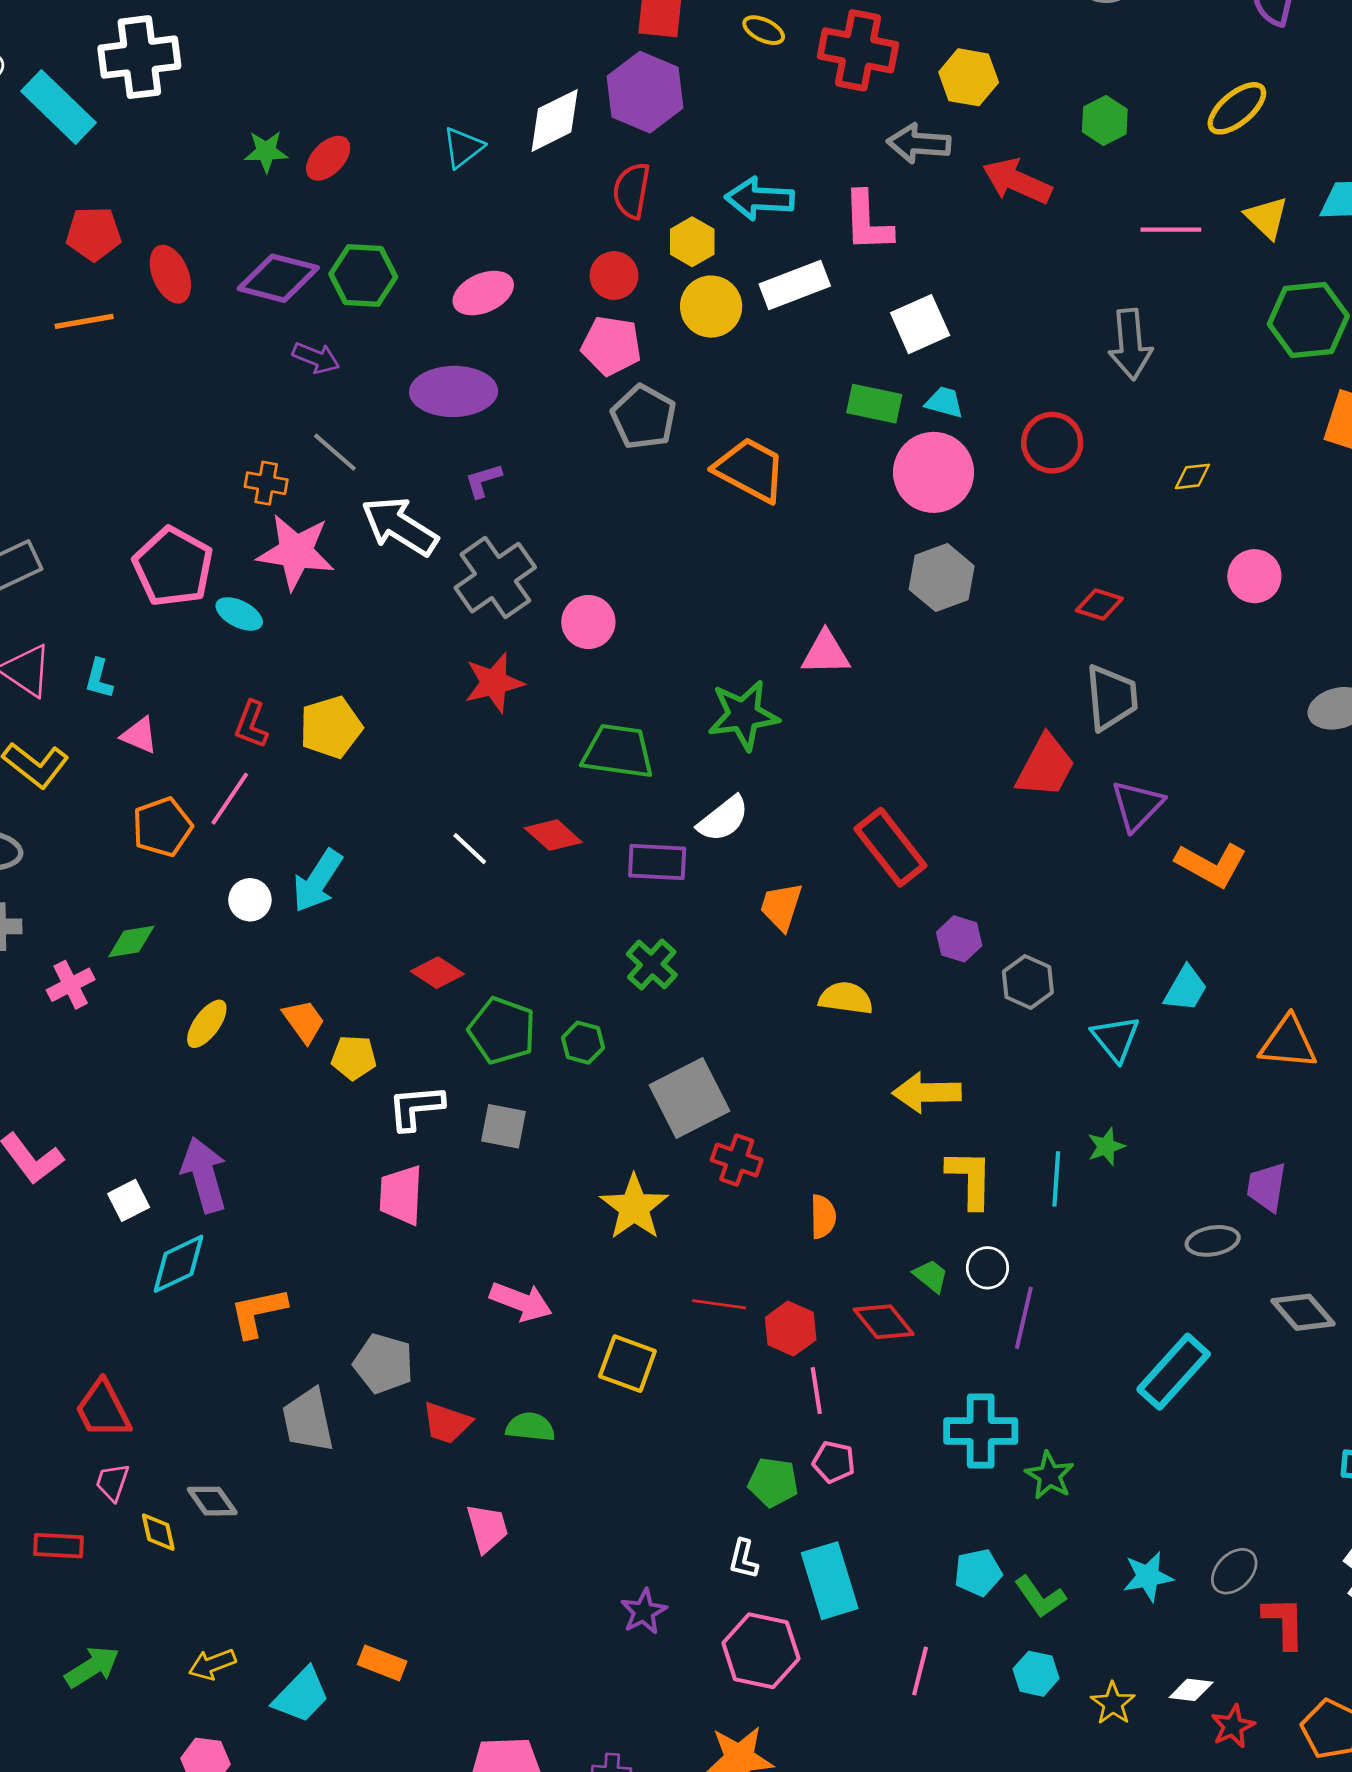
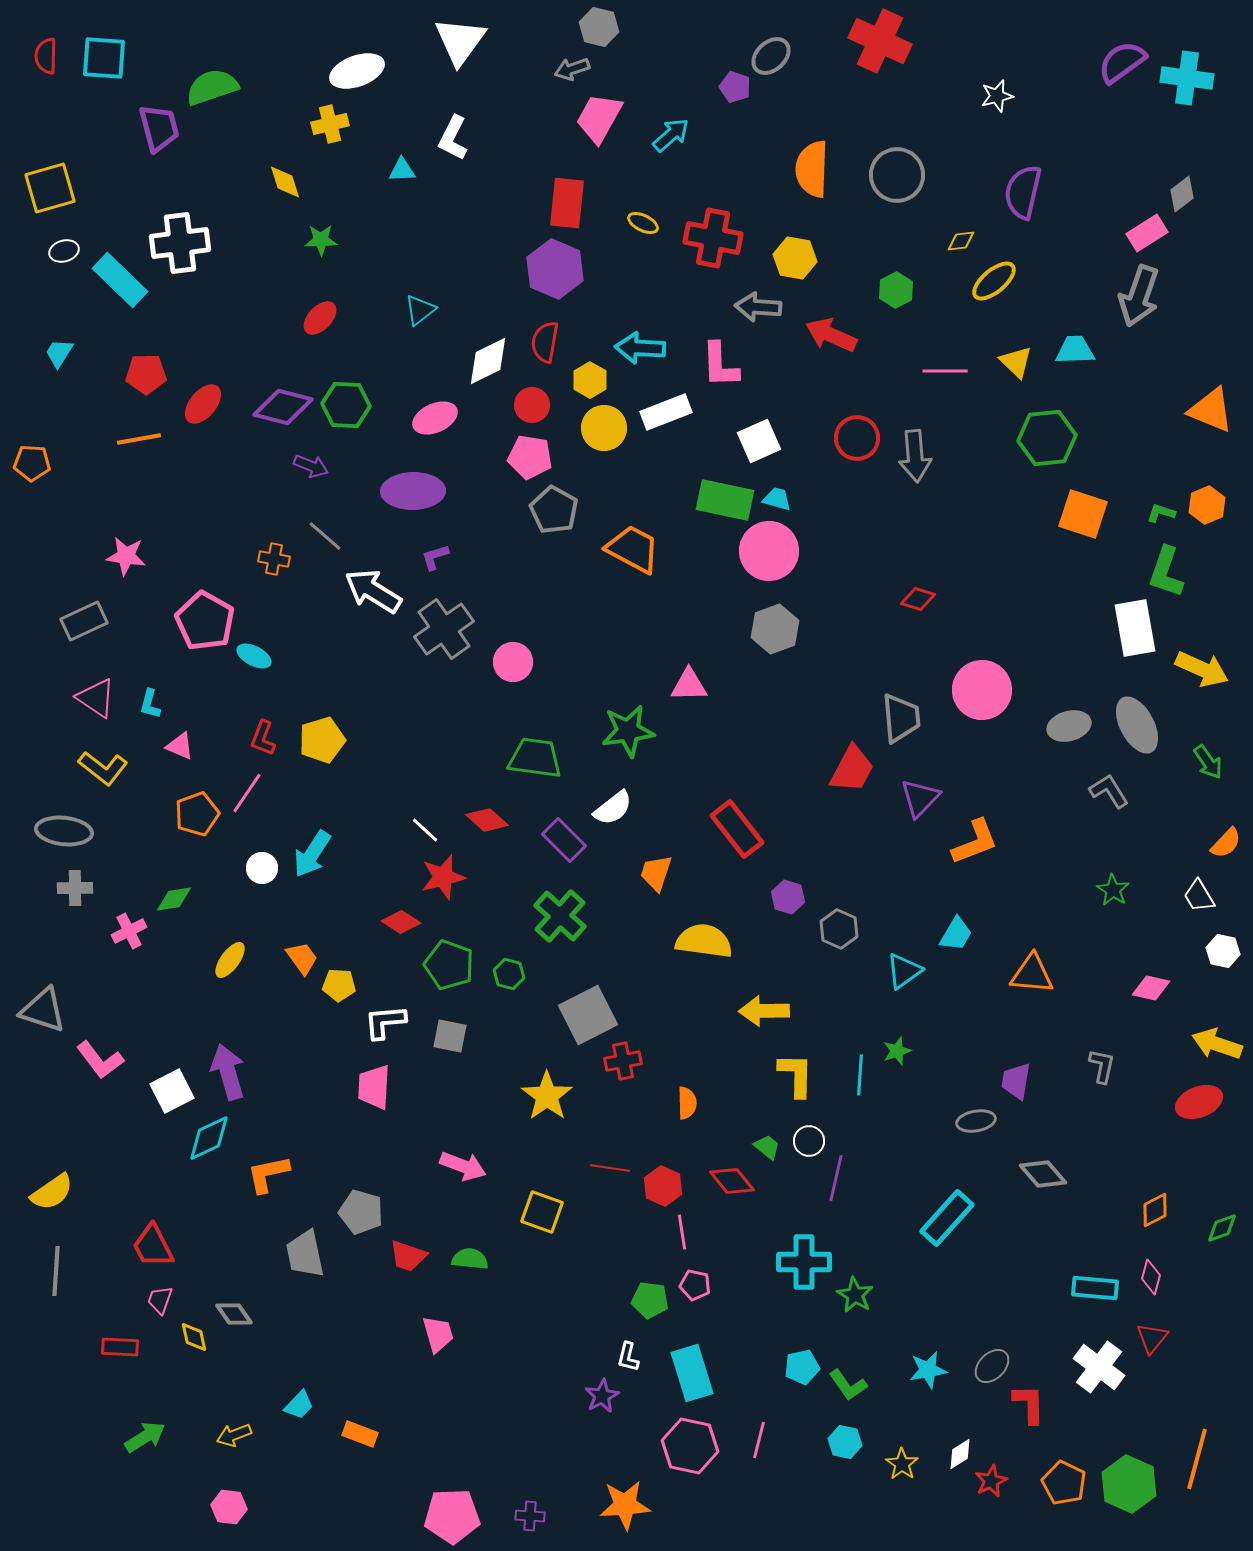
white diamond: (555, 120) -> (488, 361), moved
green star: (266, 151) -> (321, 240), moved
red ellipse: (170, 274) -> (203, 404), turned 63
green rectangle: (874, 404) -> (725, 500), size x1.4
red circle: (1052, 443) -> (857, 438), moved
yellow diamond: (1192, 476) -> (961, 241), moved
pink star: (296, 552) -> (126, 556), moved, size x0.7
pink circle: (1254, 576) -> (982, 690), moved, size x1.5
red diamond: (1099, 604) -> (918, 599), moved
red star: (494, 683) -> (443, 877), moved
purple rectangle: (657, 862) -> (564, 840), turned 42
orange L-shape: (1211, 865) -> (975, 842), turned -50
green cross: (652, 964) -> (560, 916), size x1.4
yellow semicircle: (846, 998) -> (704, 941), size x1.4
cyan triangle: (1116, 1039) -> (904, 971), turned 33
red cross: (737, 1160) -> (623, 1061), turned -30
white square: (129, 1200) -> (172, 1091), size x1.4
purple star: (644, 1612) -> (602, 1396), moved
pink hexagon: (761, 1651) -> (690, 1446), moved
white diamond: (1191, 1690) -> (960, 1454), turned -40
cyan trapezoid: (301, 1695) -> (299, 1405), moved, size x0.7

